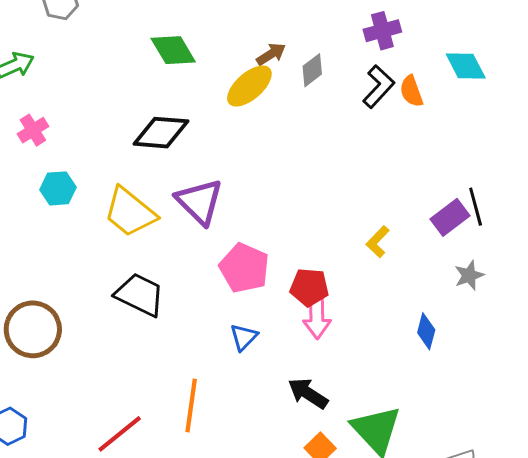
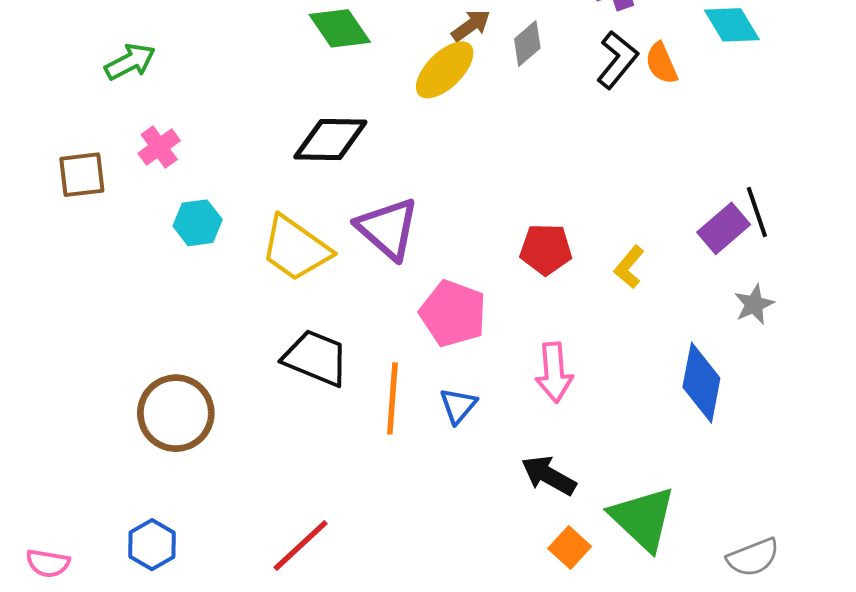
red pentagon: (309, 287) -> (546, 249), moved
blue diamond: (426, 331) -> (701, 383), size x1.6
orange line: (191, 405) -> (392, 398), moved

